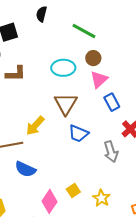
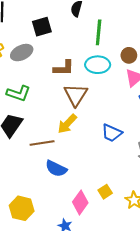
green line: (84, 31) -> (99, 32), moved, turned 65
brown L-shape: (16, 74) -> (64, 68), moved
brown triangle: (66, 104) -> (76, 95), moved

